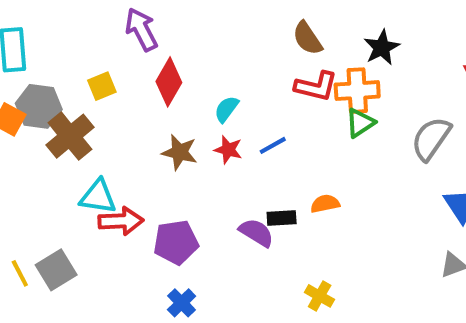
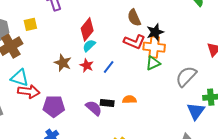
black star: (382, 48) -> (155, 32), moved
red diamond: (169, 82) -> (87, 29), moved
blue line: (273, 145) -> (109, 67), turned -32

